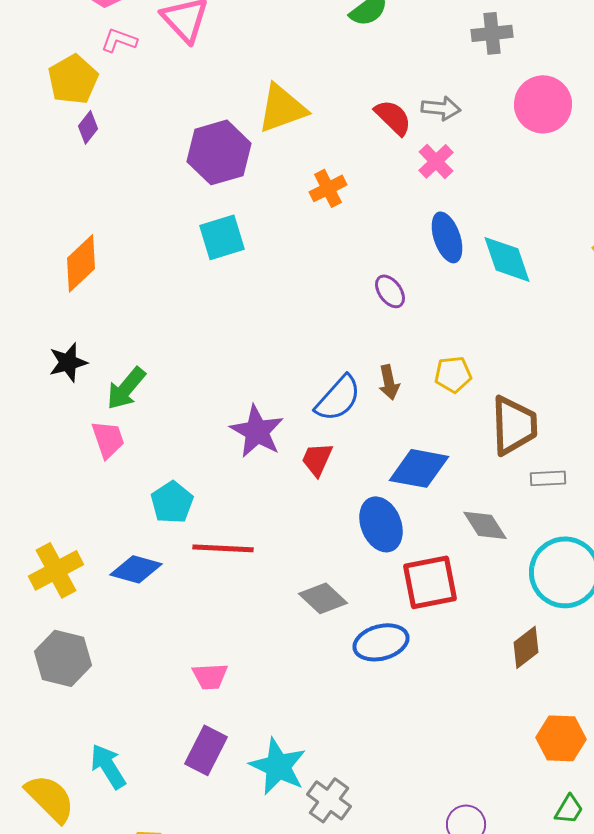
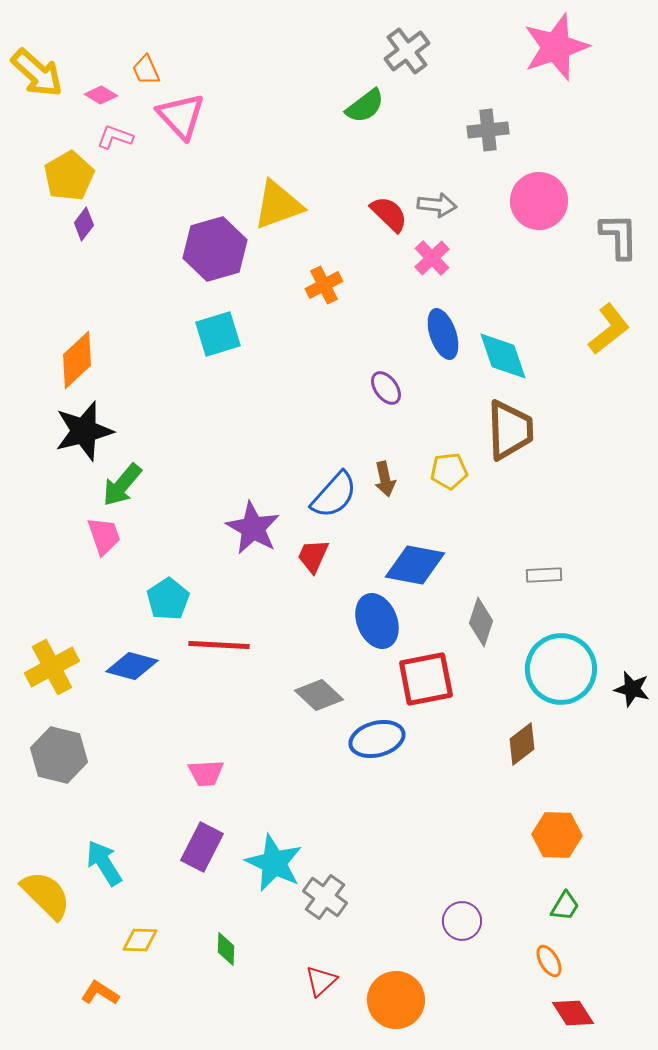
black star: (68, 362) -> (84, 431), moved, size x1.5
brown trapezoid: (514, 425) -> (510, 430), moved
gray diamond: (485, 525) -> (481, 622), turned 51

